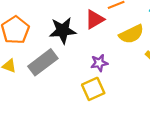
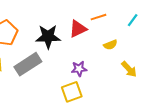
yellow semicircle: (131, 34) -> (110, 45), size x0.6

